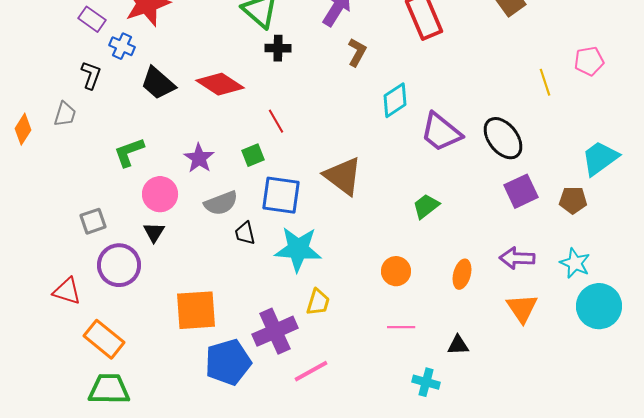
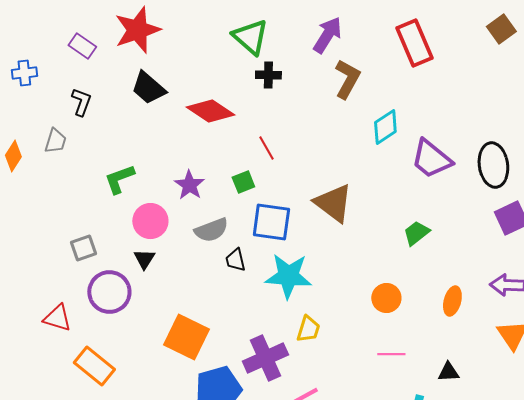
blue cross: (122, 46) -> (24, 73), moved, turned -30
brown L-shape: (357, 52) -> (347, 79), size x1.4
black trapezoid: (158, 83) -> (148, 88), moved
black ellipse: (503, 138) -> (493, 165), turned 30
orange square: (196, 310) -> (186, 337), turned 30

